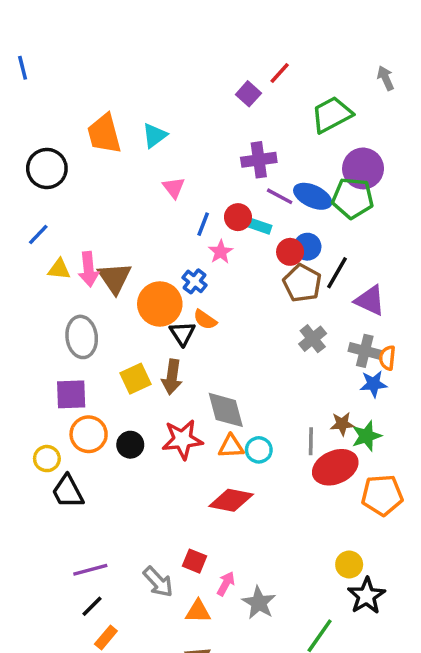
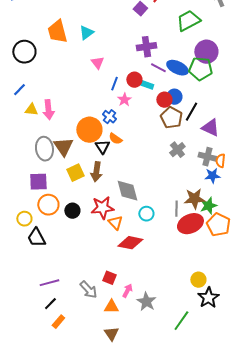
brown triangle: (115, 278) -> (63, 147), moved
brown star: (342, 424) -> (194, 199), size x1.5
orange triangle: (231, 446) -> (115, 223), moved, turned 49
orange pentagon: (382, 495) -> (218, 225), moved, turned 30

